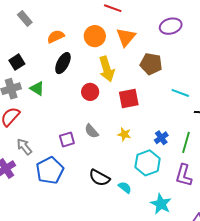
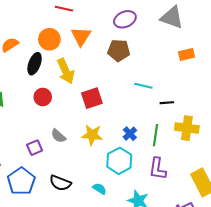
black ellipse: (63, 63) -> (35, 64), moved
brown pentagon: (151, 64) -> (119, 50), moved
red circle: (90, 92) -> (43, 97), moved
yellow star: (124, 134) -> (92, 135), size x1.5
black semicircle: (99, 178) -> (60, 183), moved

